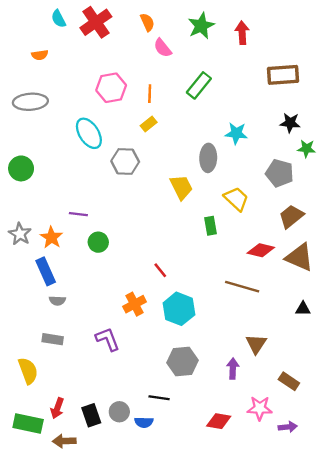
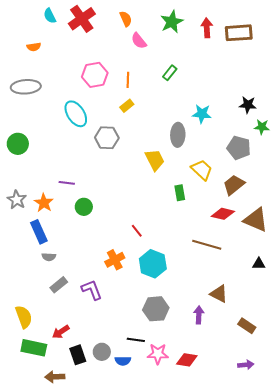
brown rectangle: (283, 75) -> (239, 33), moved
green rectangle: (199, 85) -> (170, 73), size x0.7
brown trapezoid: (291, 216) -> (234, 185), moved
gray rectangle: (53, 339) -> (59, 285), moved, turned -48
brown triangle: (256, 344) -> (219, 294), turned -36
red arrow: (57, 408) -> (61, 332), moved, turned 36
pink star: (260, 408) -> (158, 354), moved
green rectangle: (28, 423) -> (34, 348), moved

